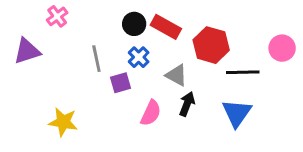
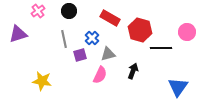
black circle: (134, 24) -> (69, 11), moved
gray triangle: (176, 75) -> (108, 54), moved, turned -42
black arrow: (187, 104) -> (133, 71), moved
blue triangle: (237, 113) -> (178, 87), moved

